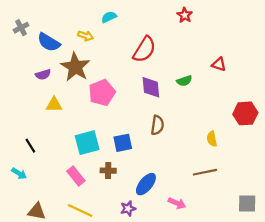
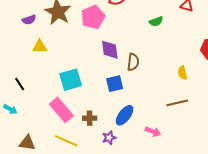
purple diamond: (151, 87) -> (110, 50), moved
pink pentagon: (102, 93) -> (93, 17), moved
blue square: (123, 143) -> (115, 84), moved
brown cross: (108, 171) -> (90, 118), moved
pink rectangle: (76, 176) -> (61, 110), size x1.4

